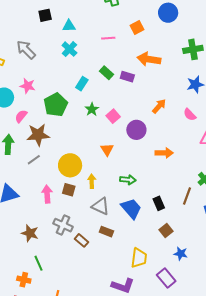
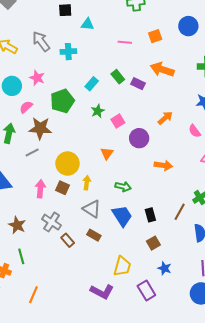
cyan cross: (69, 49) -> (68, 52), moved, turned 35

